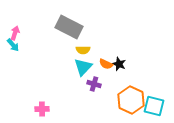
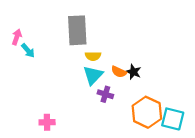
gray rectangle: (69, 27) -> (77, 30), turned 60
cyan arrow: (13, 45) -> (28, 50), moved

